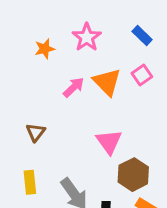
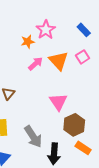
orange star: (45, 49) -> (28, 42), moved

